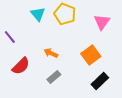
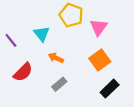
cyan triangle: (38, 14) -> (42, 34), moved
pink triangle: (102, 22) -> (99, 27), moved

